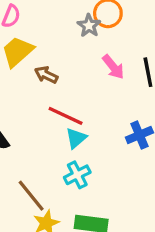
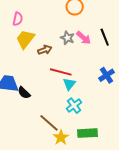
gray star: (89, 26) -> (67, 38), moved
brown arrow: (46, 75) -> (45, 50), turned 144

